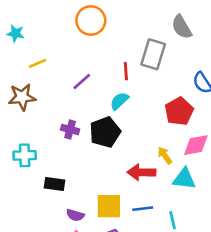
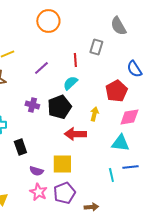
gray rectangle: (153, 54) -> (96, 47), size x0.7
yellow arrow: (165, 155) -> (94, 114), moved, turned 48
red arrow: (141, 172) -> (75, 134), moved
black rectangle: (54, 184) -> (20, 147), turned 63
blue line: (143, 209) -> (130, 167), moved

